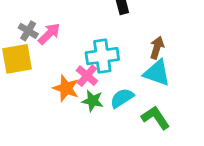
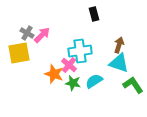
green L-shape: (155, 118) -> (133, 85), moved

